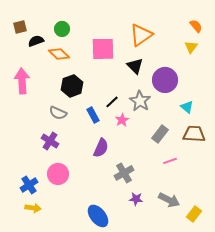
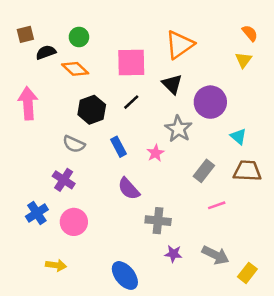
black line: (112, 102) -> (131, 102), moved
purple semicircle: (101, 148) -> (129, 189), turned 114
gray cross: (124, 173) -> (158, 221), turned 36
blue cross: (29, 185) -> (37, 213), moved
yellow arrow: (33, 208) -> (56, 265), moved

